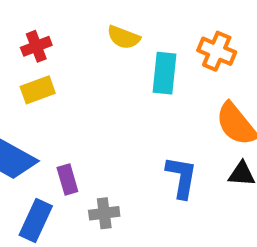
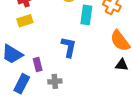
blue L-shape: (181, 177) -> (69, 47), moved

